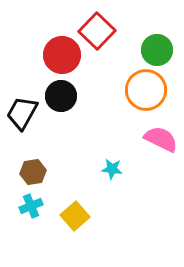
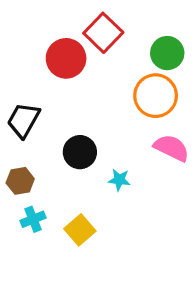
black circle: (61, 96) -> (80, 152), moved
brown hexagon: (33, 172) -> (20, 181), moved

